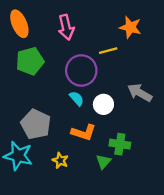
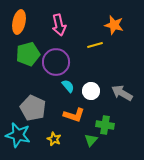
orange ellipse: (19, 24) -> (19, 22), turned 35
purple circle: (81, 70) -> (56, 62), moved
gray arrow: (140, 93) -> (122, 93), moved

